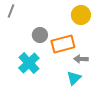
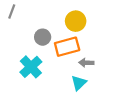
yellow circle: (81, 15) -> (76, 21), moved

